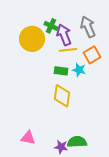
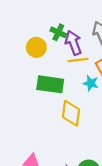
yellow circle: (32, 39) -> (36, 47), size x0.7
green rectangle: (61, 71) -> (50, 84), moved, size x1.6

